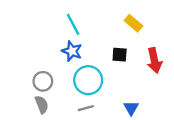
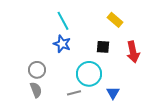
cyan circle: (88, 80) -> (89, 74), moved

